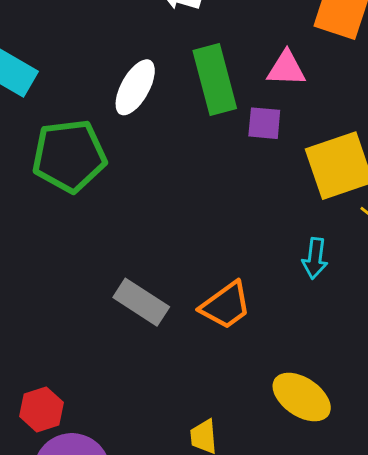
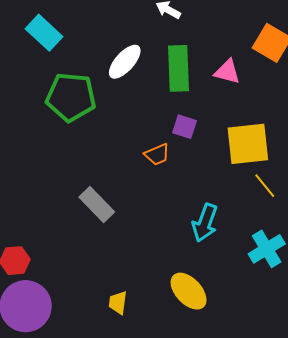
purple square: (264, 123) -> (185, 127), moved
cyan arrow: (315, 258) -> (205, 223), moved, size x1.4
orange trapezoid: (226, 305) -> (157, 154), moved, size x0.7

